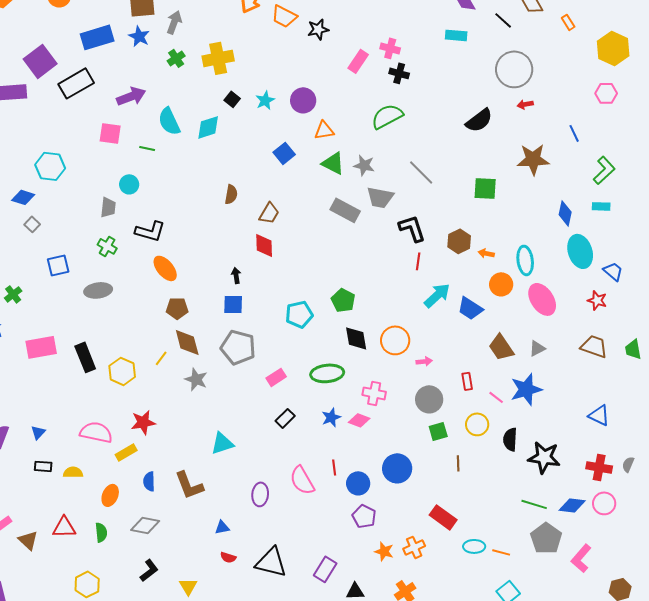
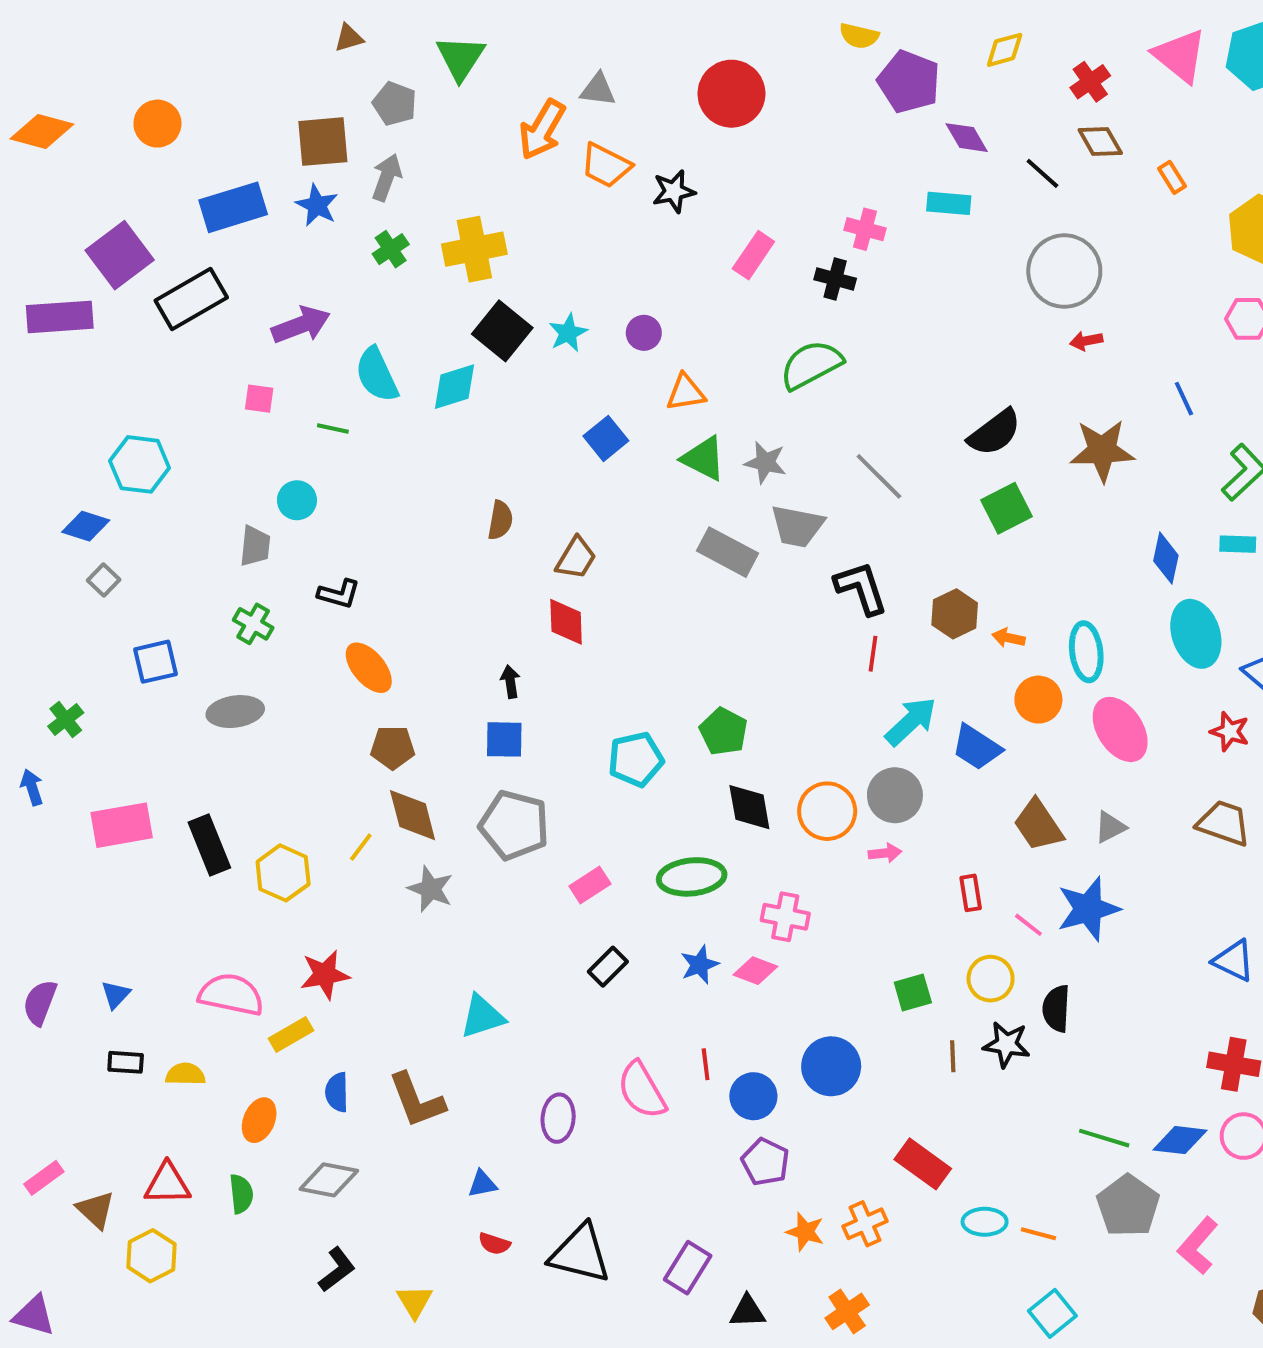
pink cross: (390, 48) -> (865, 229), moved
black square: (232, 99) -> (502, 331), size x1.8
purple circle: (303, 100) -> (644, 333), size x0.7
black semicircle: (479, 120) -> (995, 432), moved
pink square: (110, 133) -> (259, 399), size x0.7
green square: (485, 188) -> (1007, 508), turned -30
black L-shape: (150, 231) -> (339, 594), size x0.7
gray circle: (429, 399) -> (895, 795), moved
black star: (544, 457) -> (1007, 1044), moved, size x0.7
yellow hexagon: (87, 584) -> (151, 1256), moved

